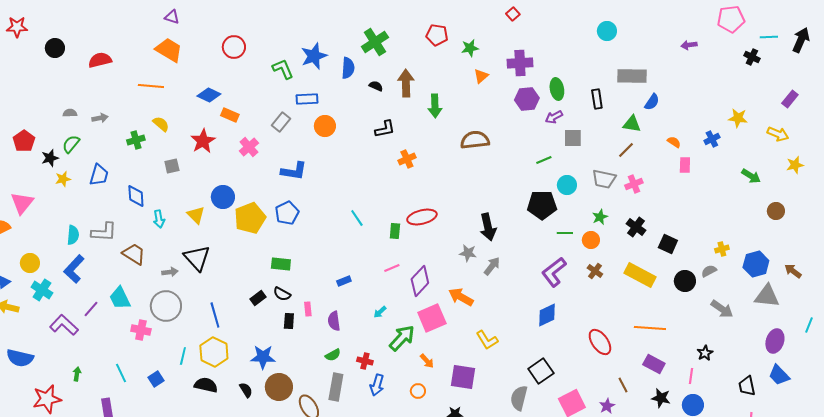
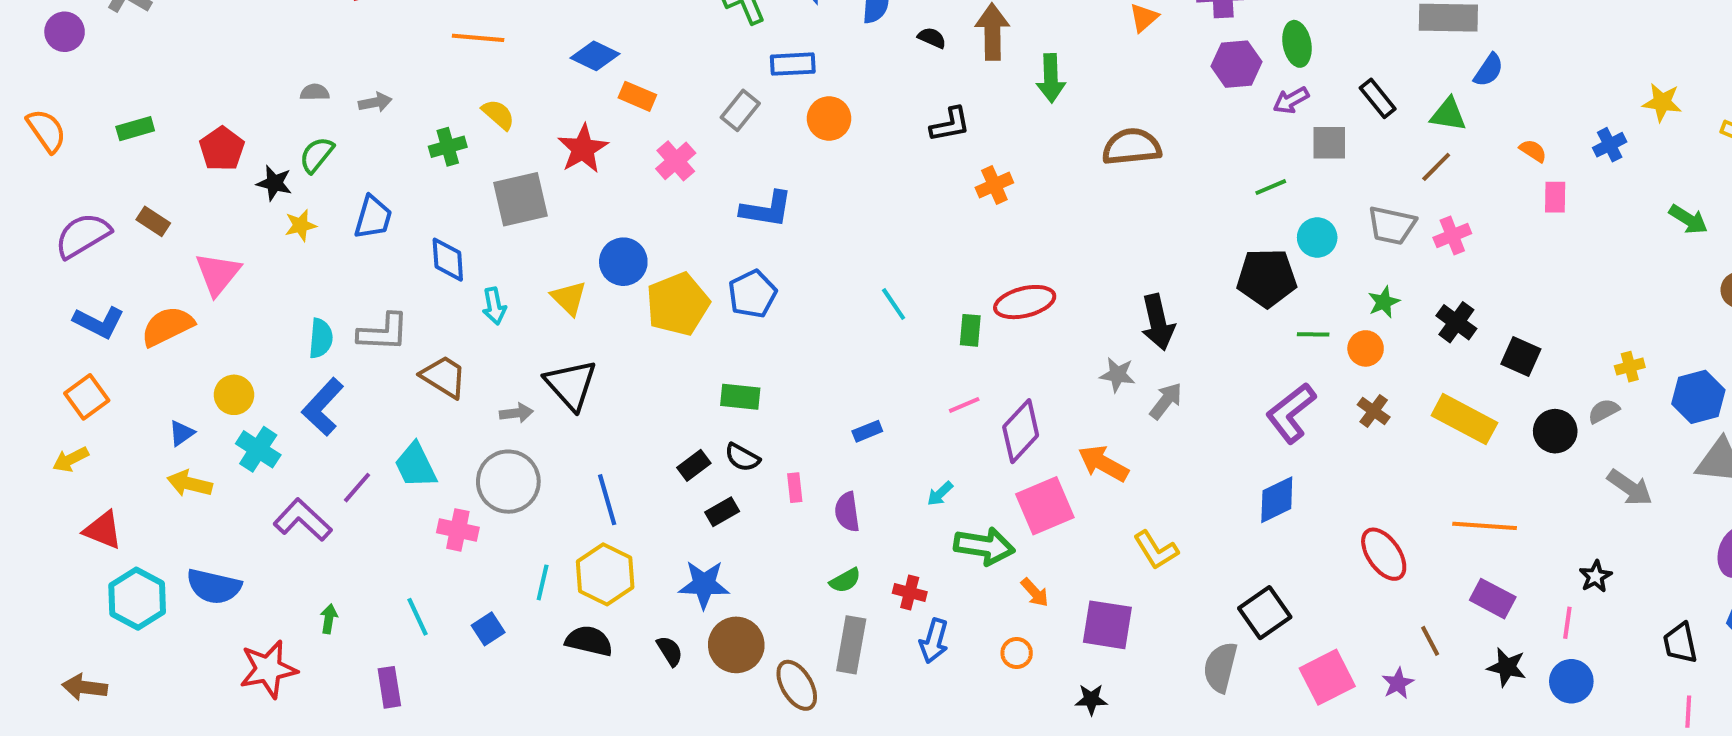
black rectangle: (597, 99) -> (1378, 98), moved, turned -30
black star: (50, 158) -> (274, 183), turned 30
gray square: (172, 166) -> (520, 199), size x1.8
black rectangle: (289, 321) -> (722, 512), moved, turned 56
green arrow: (402, 338) -> (984, 546), turned 56

